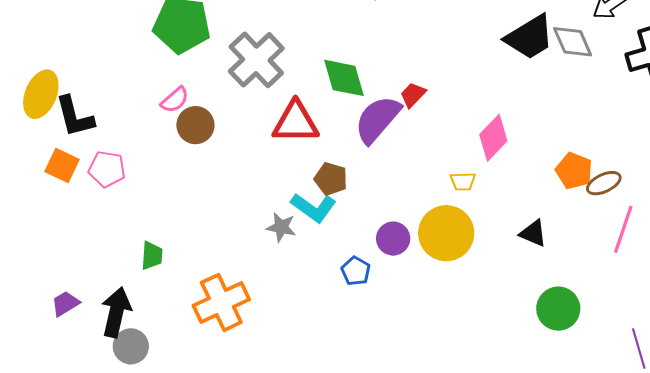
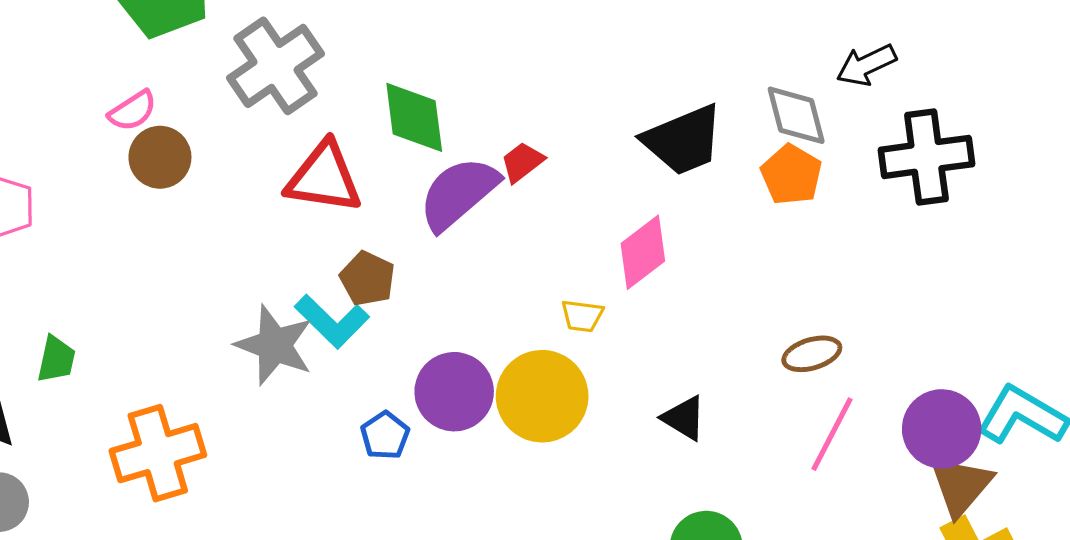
black trapezoid: (530, 37) -> (683, 140), moved
orange pentagon: (574, 171) -> (791, 175), moved
gray star: (281, 227) -> (274, 345), size x1.6
purple circle: (393, 239) -> (454, 392), size x1.4

